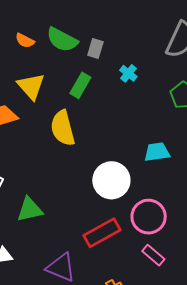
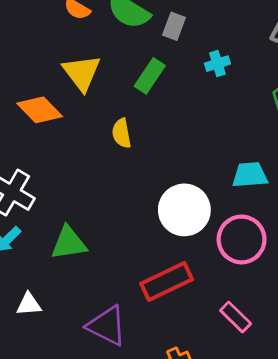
cyan cross: (128, 73) -> (217, 64), turned 30
yellow semicircle: (63, 128) -> (122, 133), size x0.6
pink circle: (149, 217) -> (242, 239), moved

